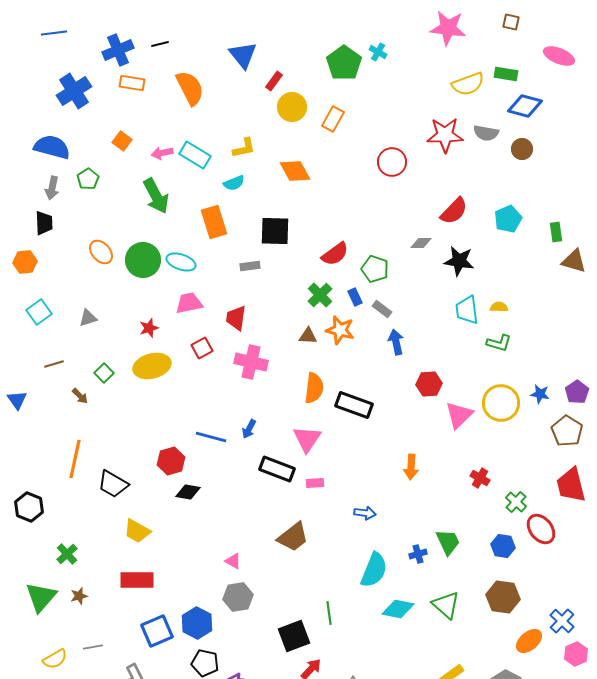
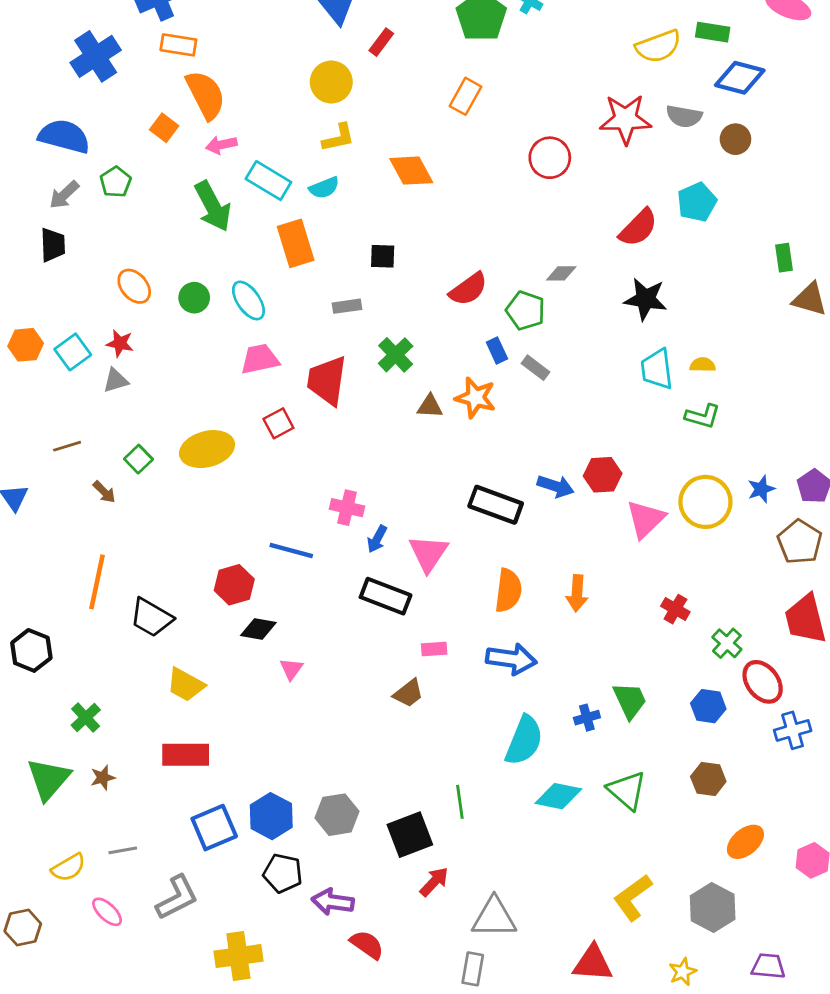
orange semicircle: (190, 88) -> (206, 95), moved
yellow circle: (292, 107) -> (331, 82), moved
cyan rectangle: (195, 155) -> (268, 181), moved
gray arrow: (52, 188) -> (64, 195), turned 35
cyan pentagon: (508, 219) -> (697, 202), moved
black square: (275, 231) -> (383, 256), size x0.6
gray diamond: (421, 243) -> (561, 273), moved
green circle: (143, 260) -> (194, 298), size x0.6
orange hexagon: (25, 262) -> (26, 345), moved
cyan ellipse: (181, 262) -> (248, 301), turned 36
green cross: (320, 295) -> (396, 355), moved
cyan square: (39, 312) -> (73, 352), moved
red trapezoid: (236, 318) -> (327, 381), size x1.4
red star: (149, 328) -> (120, 343), moved, turned 30
blue arrow: (396, 342) -> (556, 486), moved, turned 120
pink cross: (251, 362) -> (347, 508), moved, size x0.7
orange semicircle: (314, 388) -> (508, 590), moved
blue star: (540, 394) -> (761, 489), turned -30
blue arrow: (249, 429) -> (377, 539), moved
pink rectangle: (315, 483) -> (434, 649), moved
blue arrow: (365, 513) -> (511, 659), size x1.6
brown trapezoid: (293, 537) -> (408, 693), size x0.7
pink triangle: (233, 561) -> (291, 669), moved, turned 36
gray hexagon: (238, 597) -> (337, 815), moved
brown hexagon: (503, 597) -> (708, 779), size x0.7
blue cross: (562, 621) -> (793, 730), moved, turned 30

